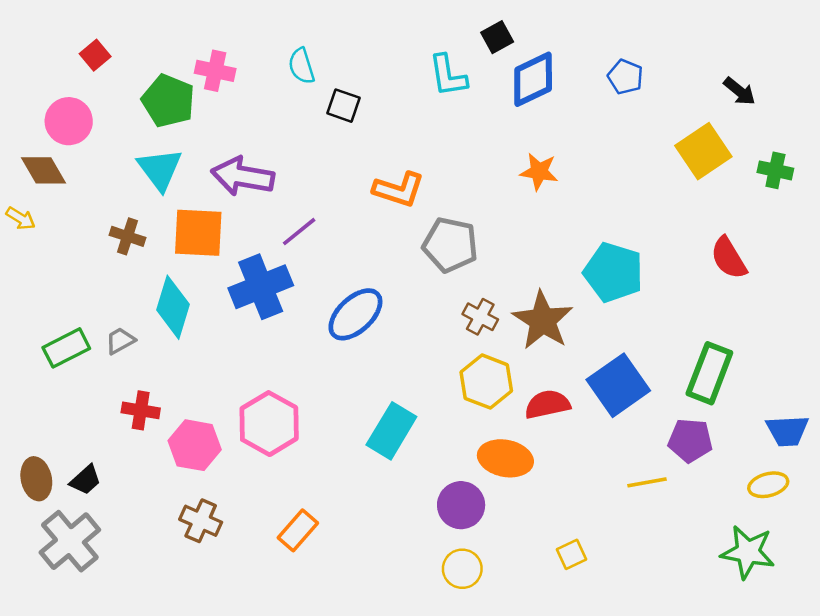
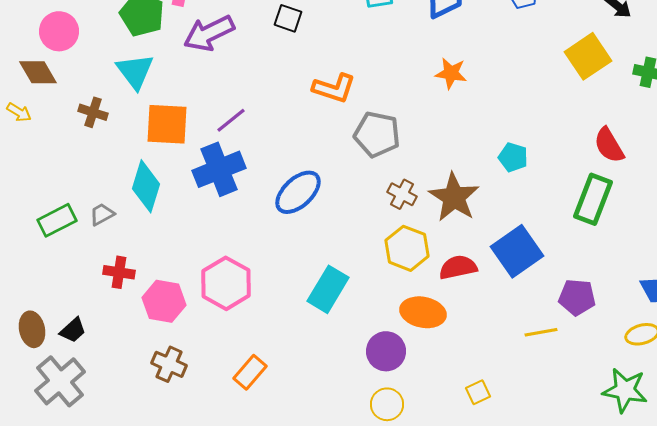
purple arrow: (243, 176) -> (209, 33), moved, turned -36
purple line: (299, 232) -> (231, 120), moved
brown cross: (127, 236) -> (93, 112), moved
cyan pentagon: (613, 272) -> (513, 157), size x0.6
green rectangle: (709, 373) -> (593, 199), moved

